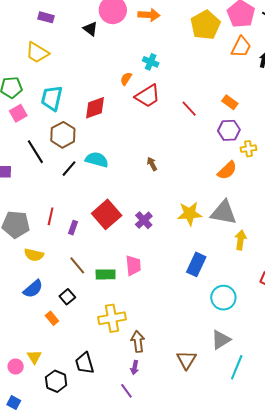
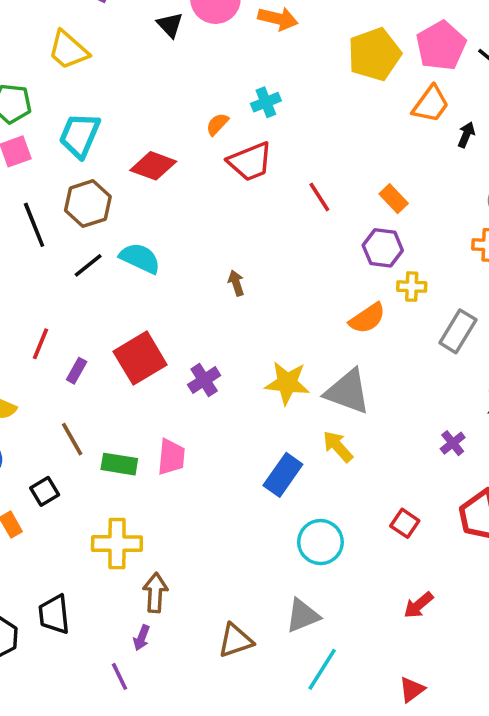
cyan cross: (151, 62) -> (266, 102), turned 35
red diamond: (95, 108) -> (153, 166), turned 30
yellow arrow: (240, 240) -> (338, 447), moved, turned -60
brown triangle: (186, 360) -> (236, 640), turned 30

